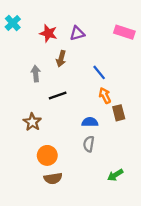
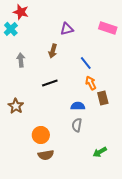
cyan cross: (13, 23) -> (11, 29), moved
red star: (48, 33) -> (21, 12), moved
gray arrow: (36, 74) -> (21, 60), moved
brown star: (32, 122) -> (16, 106), moved

